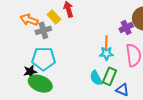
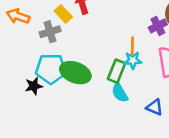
orange arrow: (29, 20) -> (18, 16), moved
green rectangle: (110, 76) -> (117, 71), moved
green ellipse: (40, 84) -> (75, 73), moved

